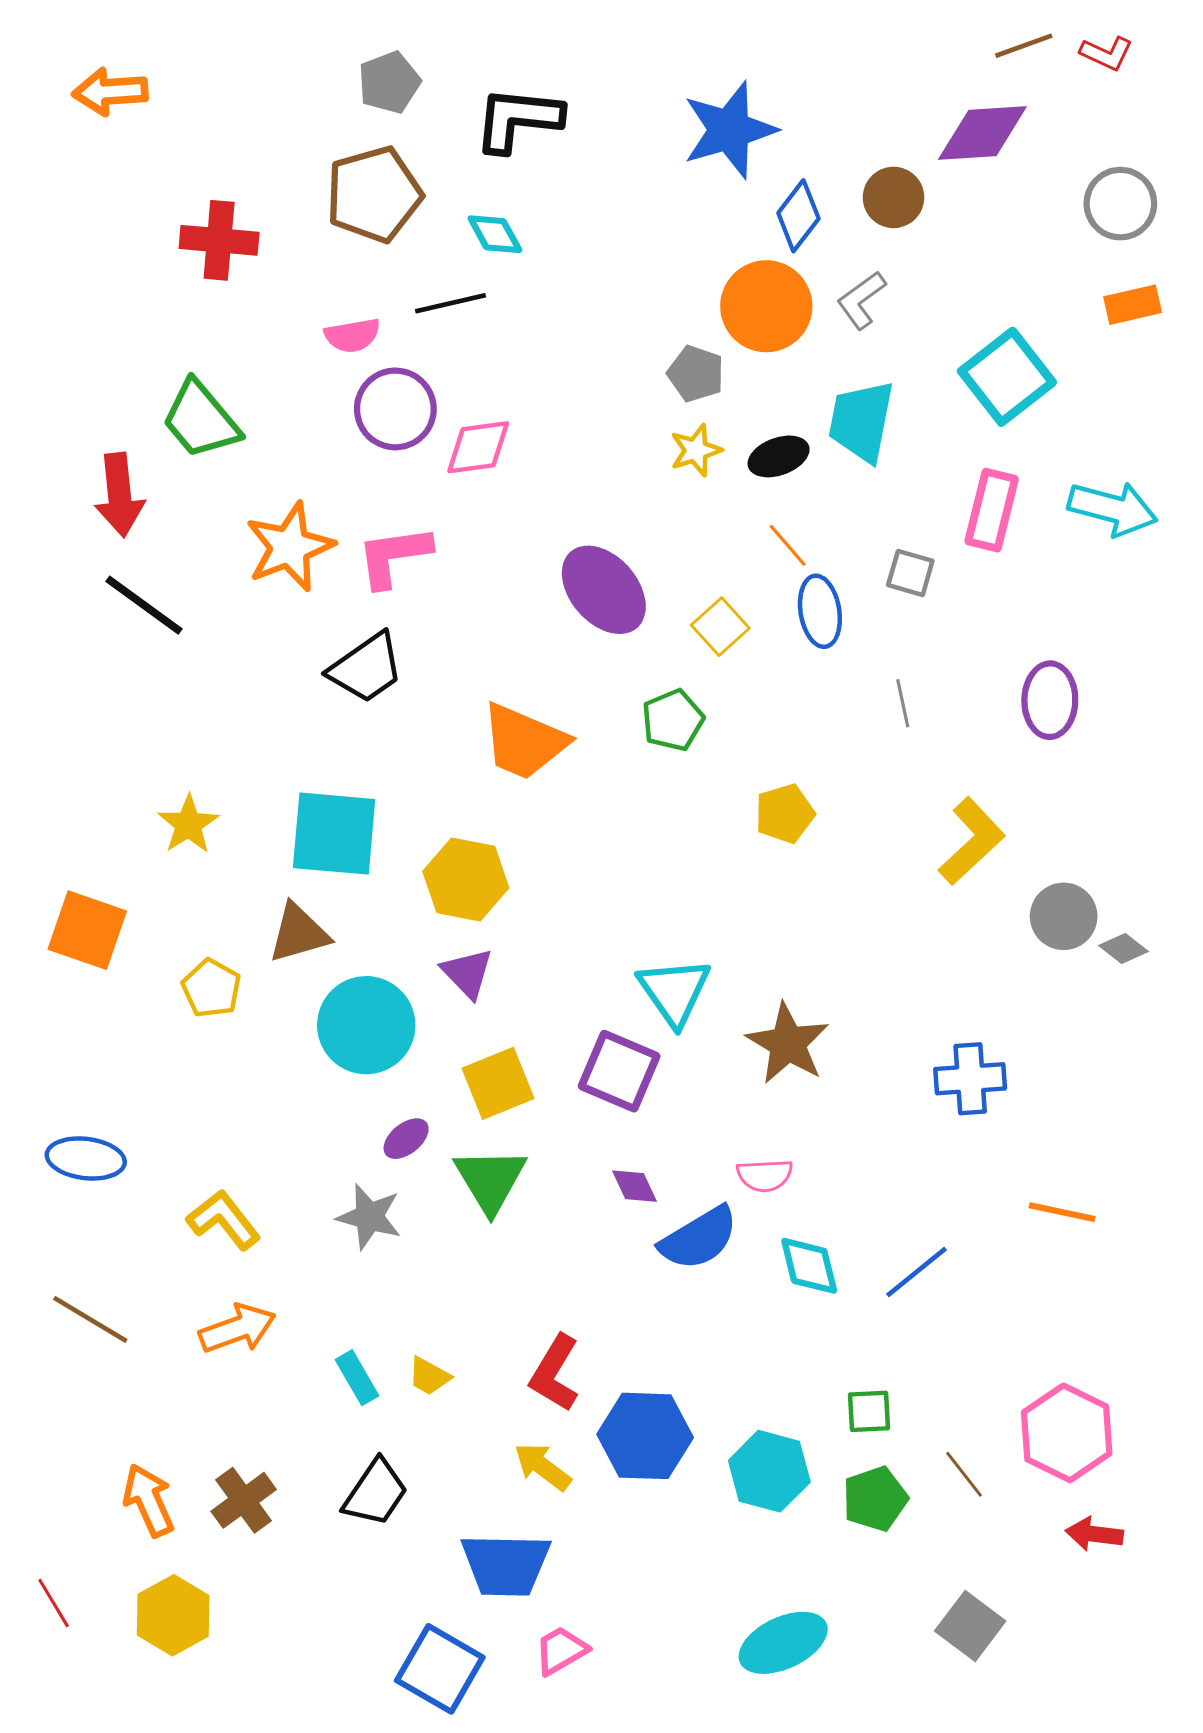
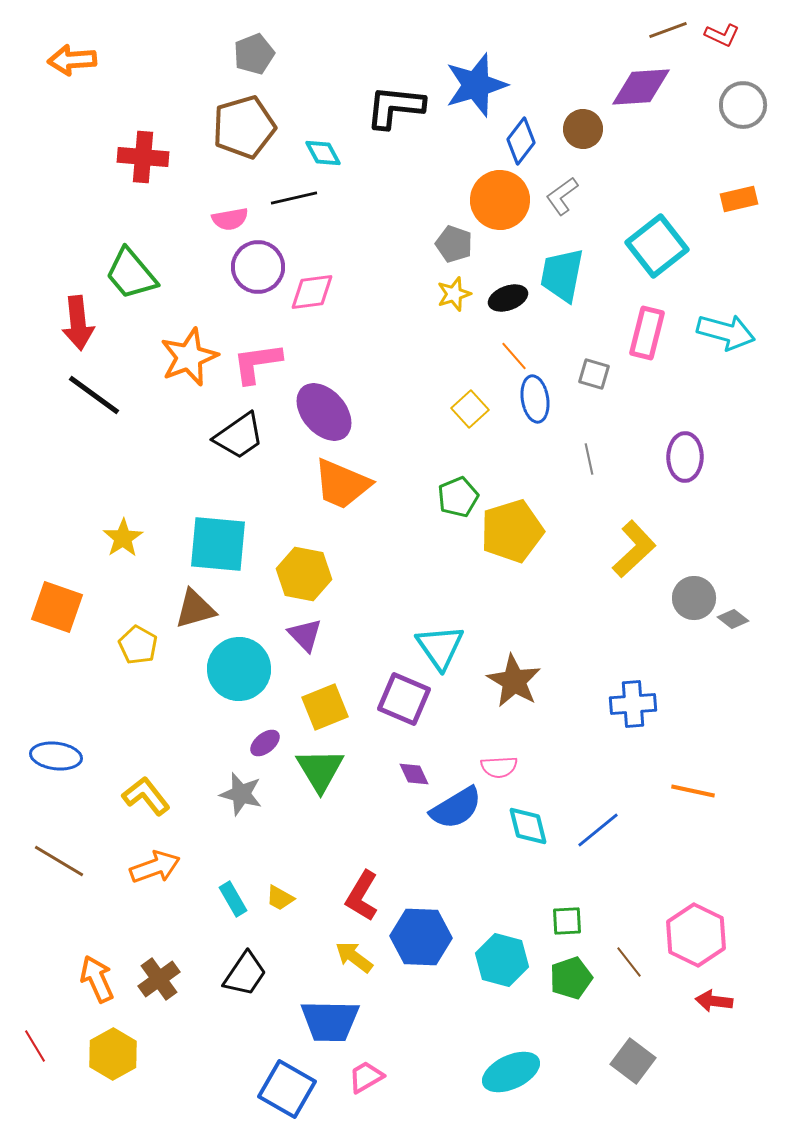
black L-shape: (518, 119) -> (395, 107), moved
gray circle: (1120, 204) -> (743, 105), moved
purple ellipse: (604, 590) -> (324, 412), moved
green pentagon: (673, 720) -> (458, 497), moved
yellow pentagon: (785, 814) -> (512, 531), size x1.6

